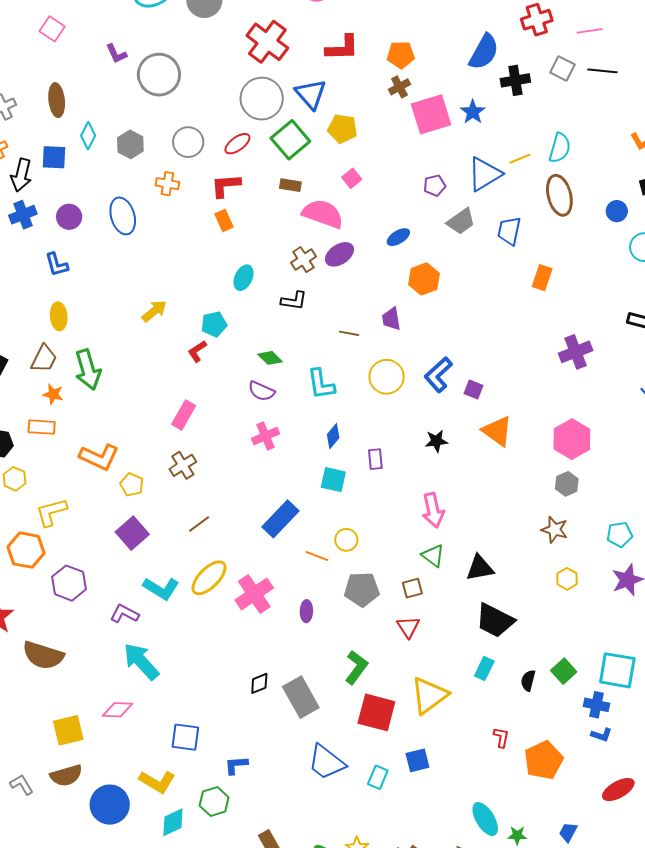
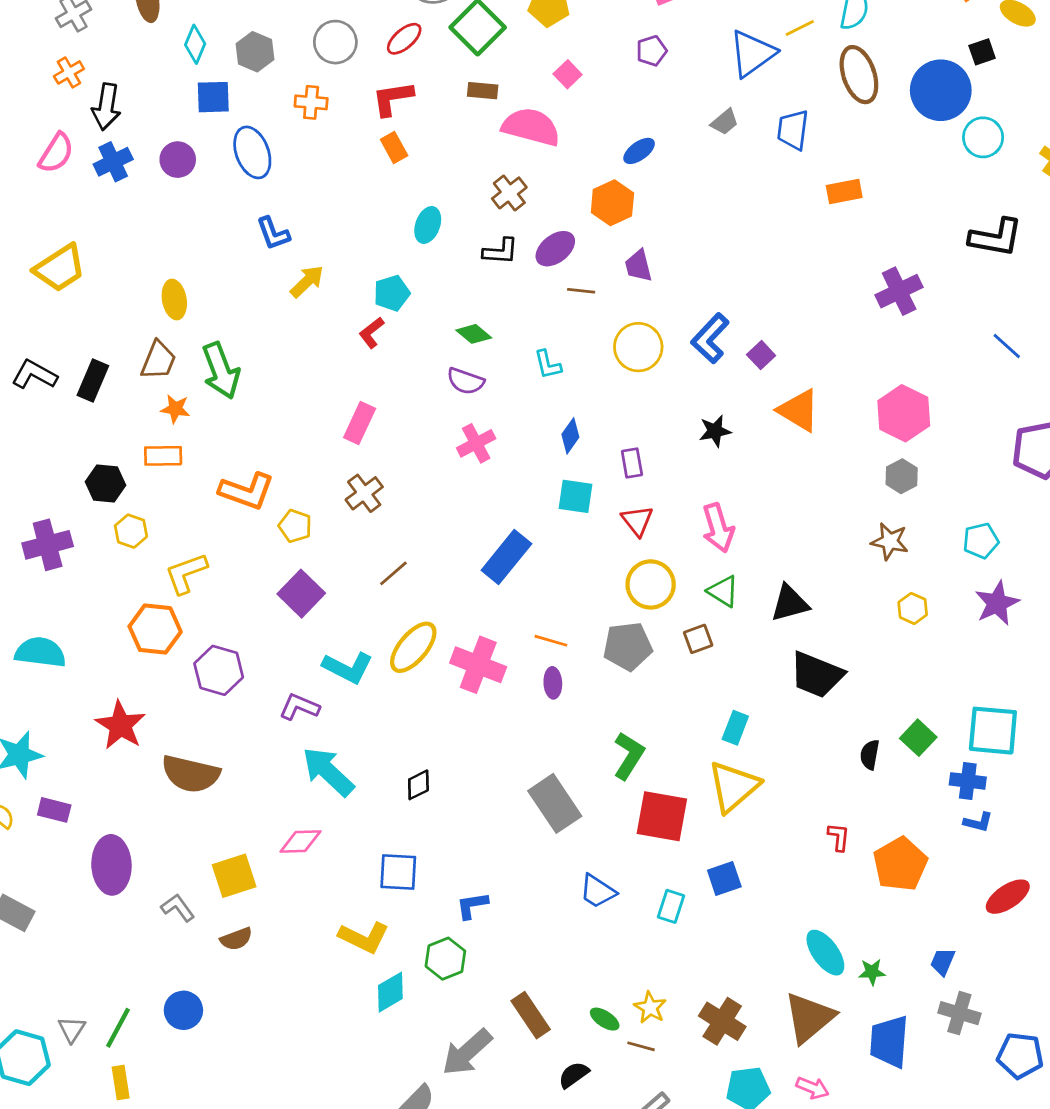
blue square: (54, 157) -> (213, 97), moved
purple pentagon: (435, 185) -> (651, 51), moved
blue circle: (617, 211) -> (941, 90), size x2.0
gray trapezoid: (461, 221) -> (725, 122), size x0.7
purple ellipse: (340, 254) -> (555, 249), moved
blue L-shape: (57, 265) -> (273, 233), moved
orange rectangle: (542, 278) -> (844, 191), turned 65
orange hexagon: (424, 279) -> (612, 203), moved
cyan L-shape: (321, 384) -> (548, 365), size x0.7
purple square: (474, 390) -> (761, 355), turned 30
yellow circle: (346, 540) -> (651, 584), moved, size x1.5
orange line: (317, 556) -> (551, 641), moved
pink cross: (254, 594) -> (478, 665), turned -30
red triangle: (408, 627) -> (637, 521), moved
cyan rectangle: (484, 668) -> (735, 728), moved
black diamond: (259, 683) -> (418, 785), moved
blue trapezoid: (326, 762) -> (598, 891), size x0.7
brown semicircle: (66, 775) -> (236, 939), size x0.7
gray L-shape: (22, 785) -> (178, 908), moved
blue circle: (110, 805) -> (183, 1010), moved, size x0.7

